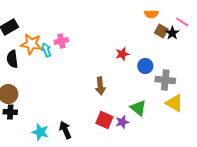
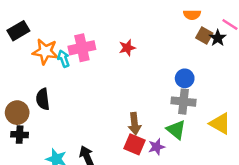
pink cross: (61, 41) -> (82, 48), size x1.5
red star: (122, 54) -> (127, 48), moved
black semicircle: (12, 59) -> (43, 99), moved
gray cross: (165, 80) -> (183, 102), moved
brown arrow: (100, 86) -> (135, 124), moved

